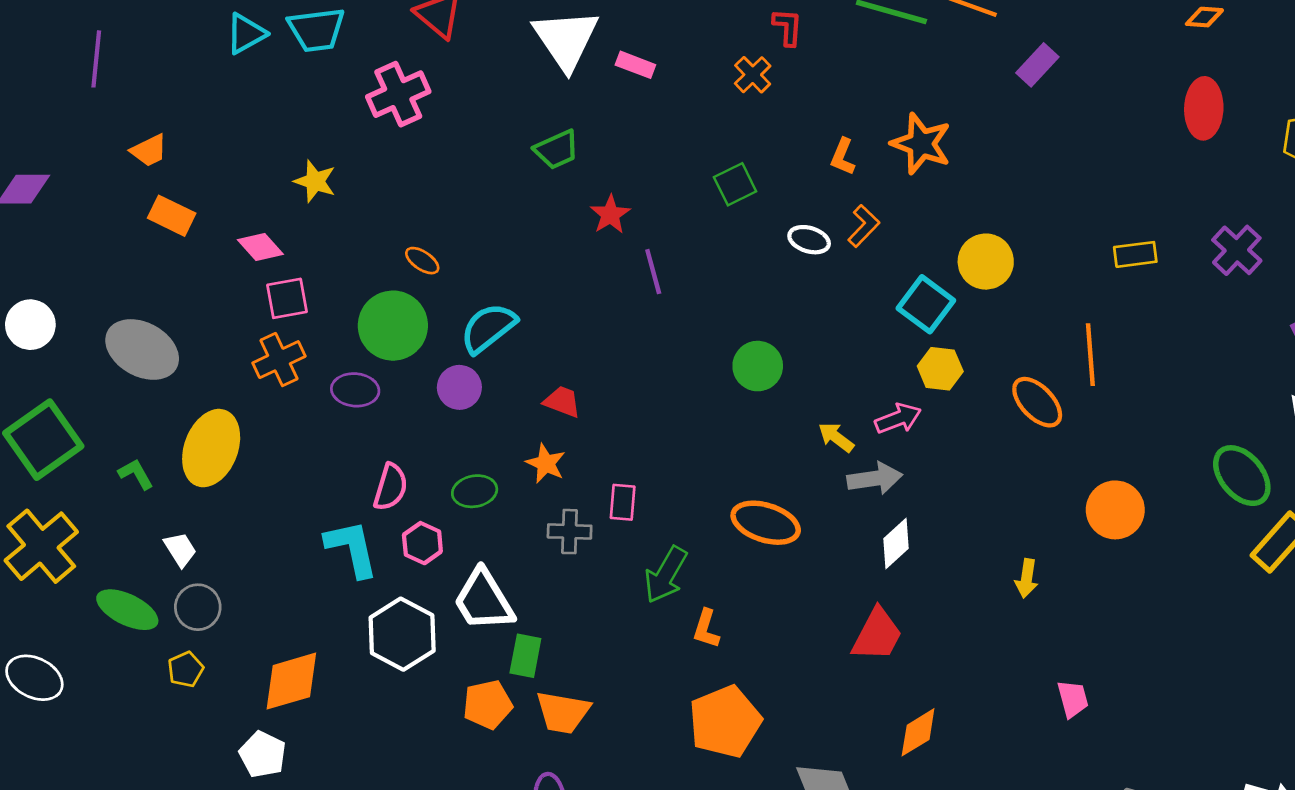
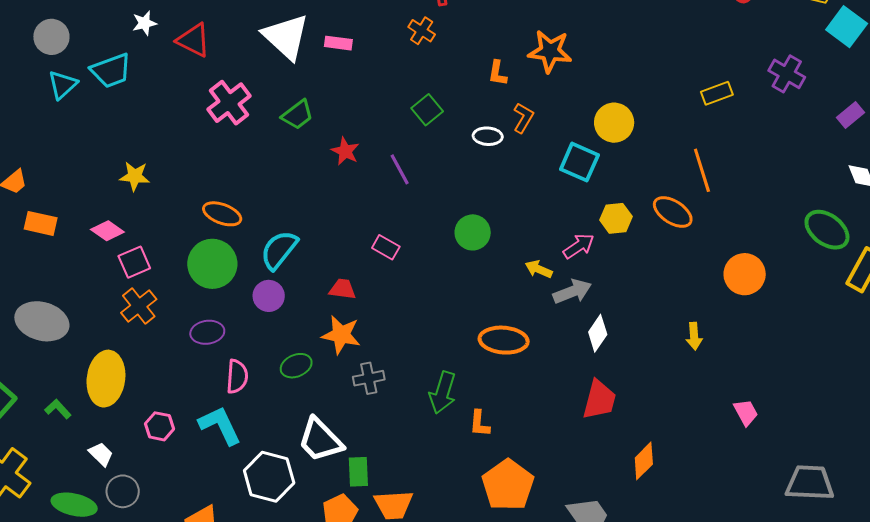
pink cross: (398, 94) -> (229, 103), moved
orange ellipse: (422, 261) -> (222, 214), size x1.5
purple line: (653, 272) -> (400, 169), moved
yellow hexagon: (940, 369) -> (616, 218), moved
purple ellipse: (355, 390) -> (207, 332), moved
orange star: (546, 463) -> (341, 335), size x1.4
pink rectangle: (623, 502) -> (386, 247), moved, turned -52
pink hexagon: (422, 543) -> (160, 426), moved

